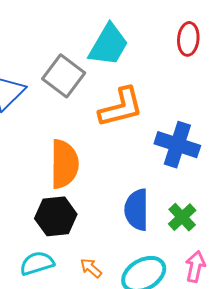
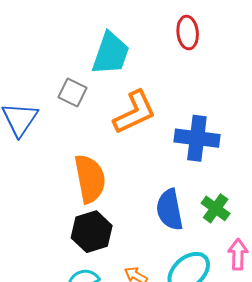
gray square: (64, 76) -> (73, 92), size x0.7

